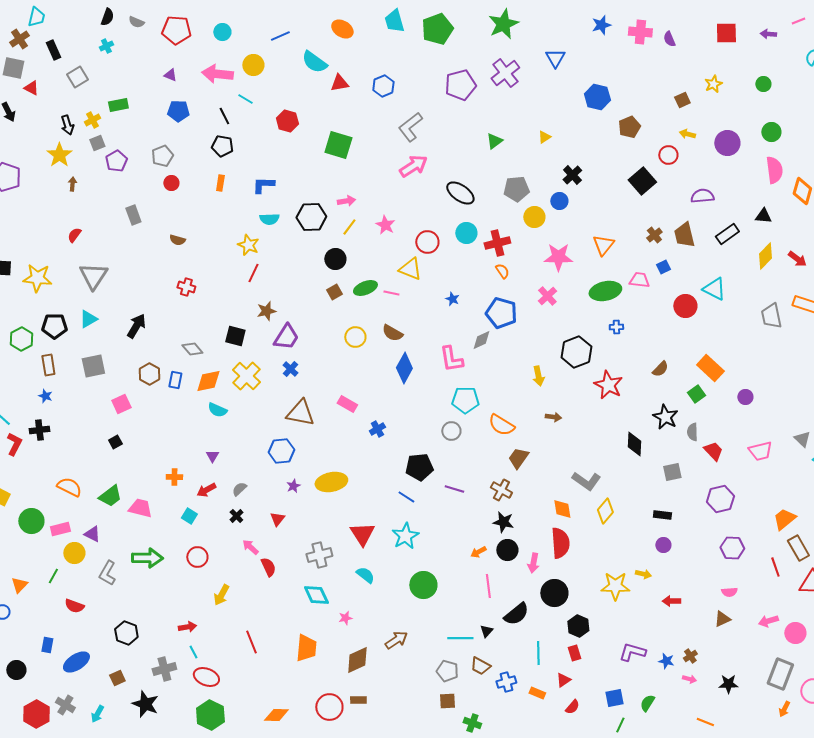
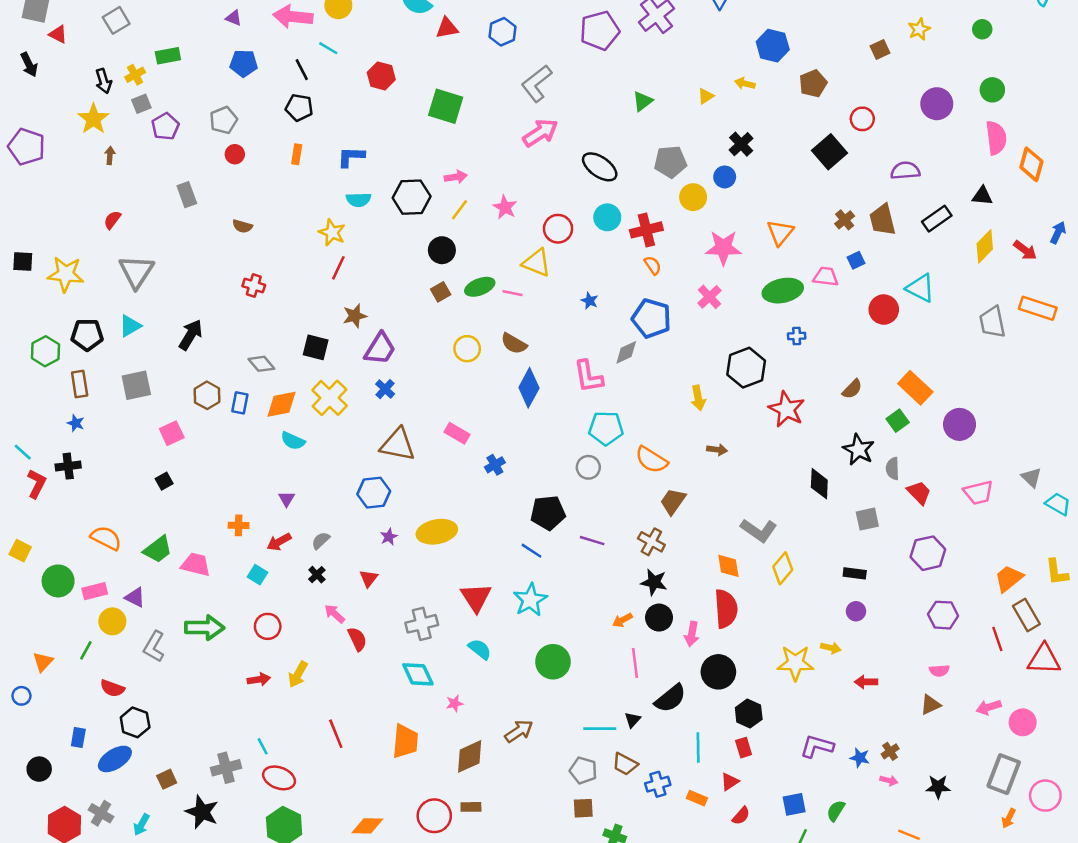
yellow arrow: (687, 134) -> (745, 84), moved
purple circle: (745, 397) -> (960, 424), size x1.6
red arrow: (187, 627) -> (259, 679), moved
black hexagon: (126, 633) -> (135, 722), moved

